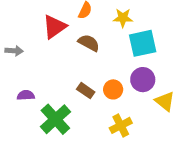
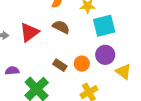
red triangle: (54, 27) -> (29, 32), moved

